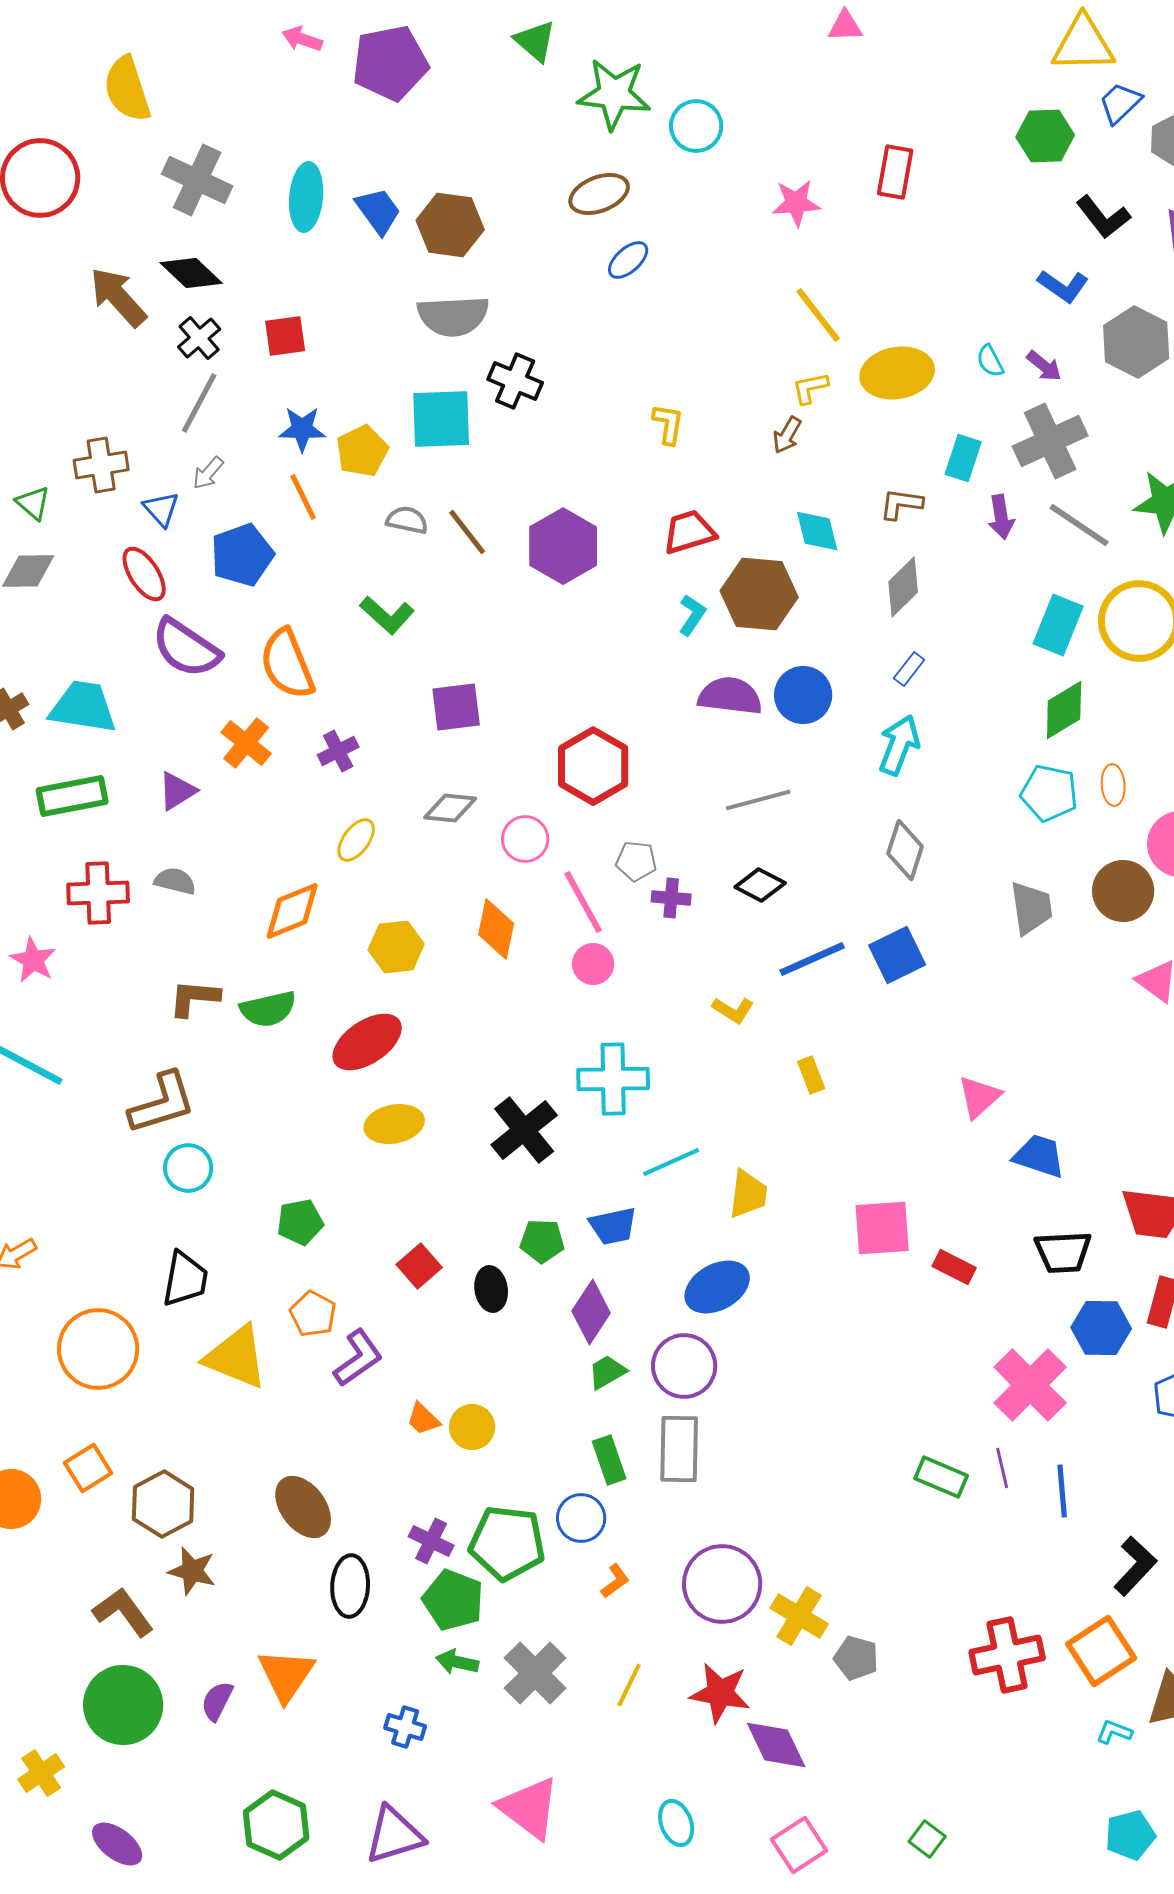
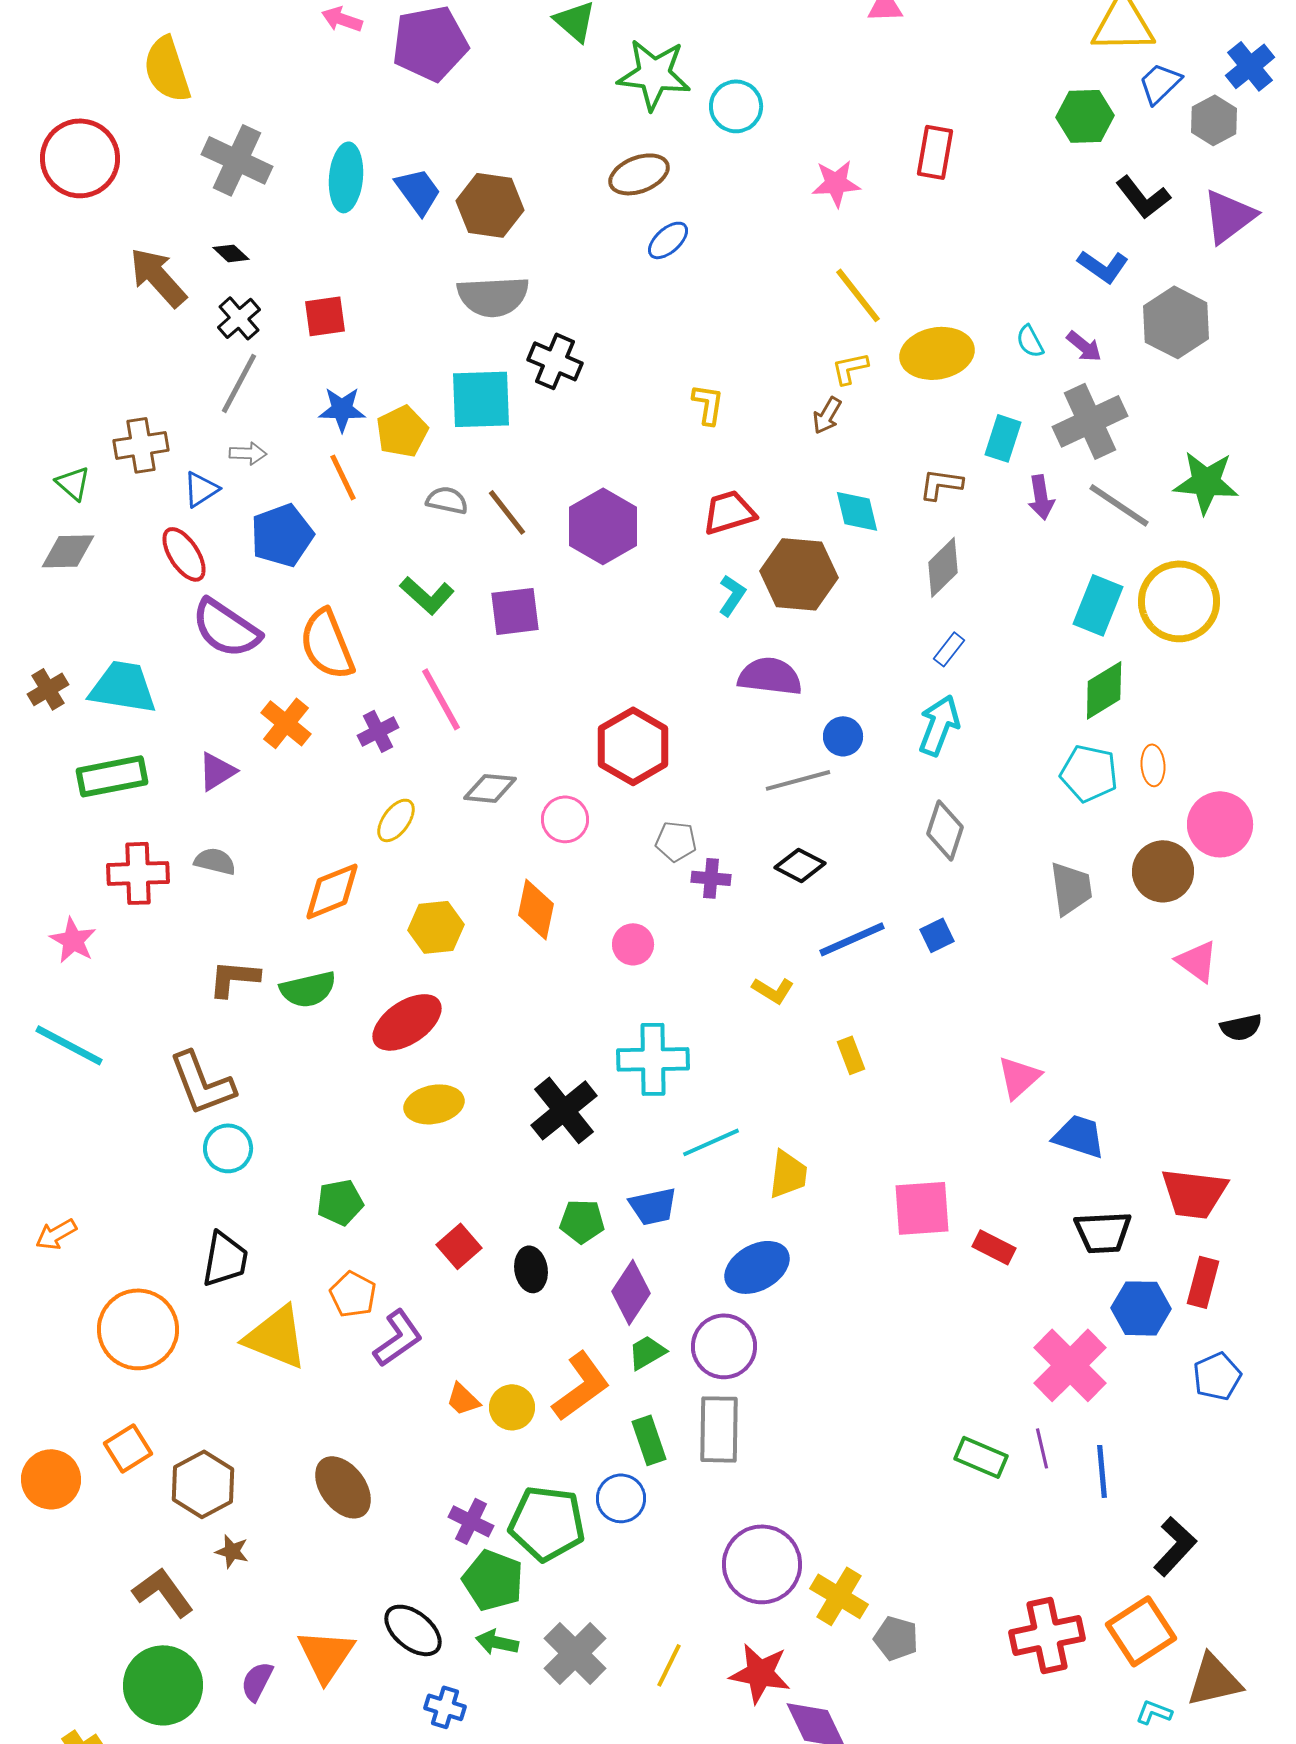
black diamond: (191, 273) -> (231, 253), size x0.6
gray arrow: (208, 473) -> (248, 453), turned -129
blue triangle: (161, 509) -> (201, 489), turned 39
blue circle: (803, 695) -> (843, 736), moved, size x0.7
purple square: (456, 707) -> (515, 611), moved
pink line: (583, 902) -> (441, 699), moved
blue square: (897, 955) -> (937, 935), size x0.6
brown L-shape: (162, 1103) -> (202, 1083), turned 86
brown star: (192, 1571) -> (232, 1551), size x0.7
orange L-shape: (615, 1581) -> (581, 1386), moved, size x2.0
black ellipse: (350, 1586) -> (413, 1630), moved, turned -54

